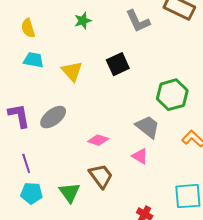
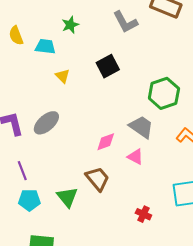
cyan trapezoid: (34, 60) -> (45, 47), moved
yellow triangle: (72, 71) -> (63, 76), size x0.7
pink diamond: (98, 140) -> (106, 142), moved, turned -35

